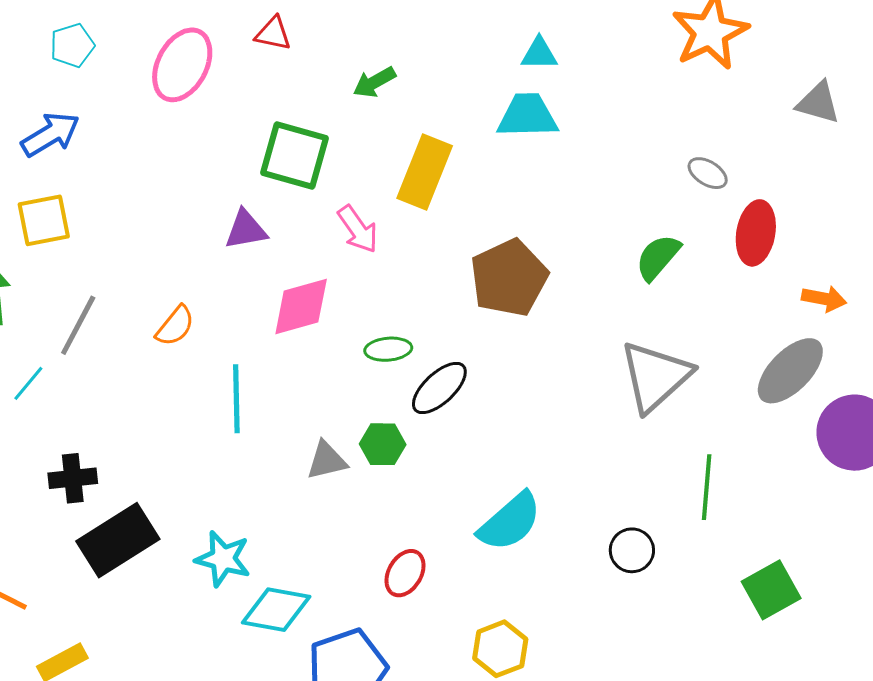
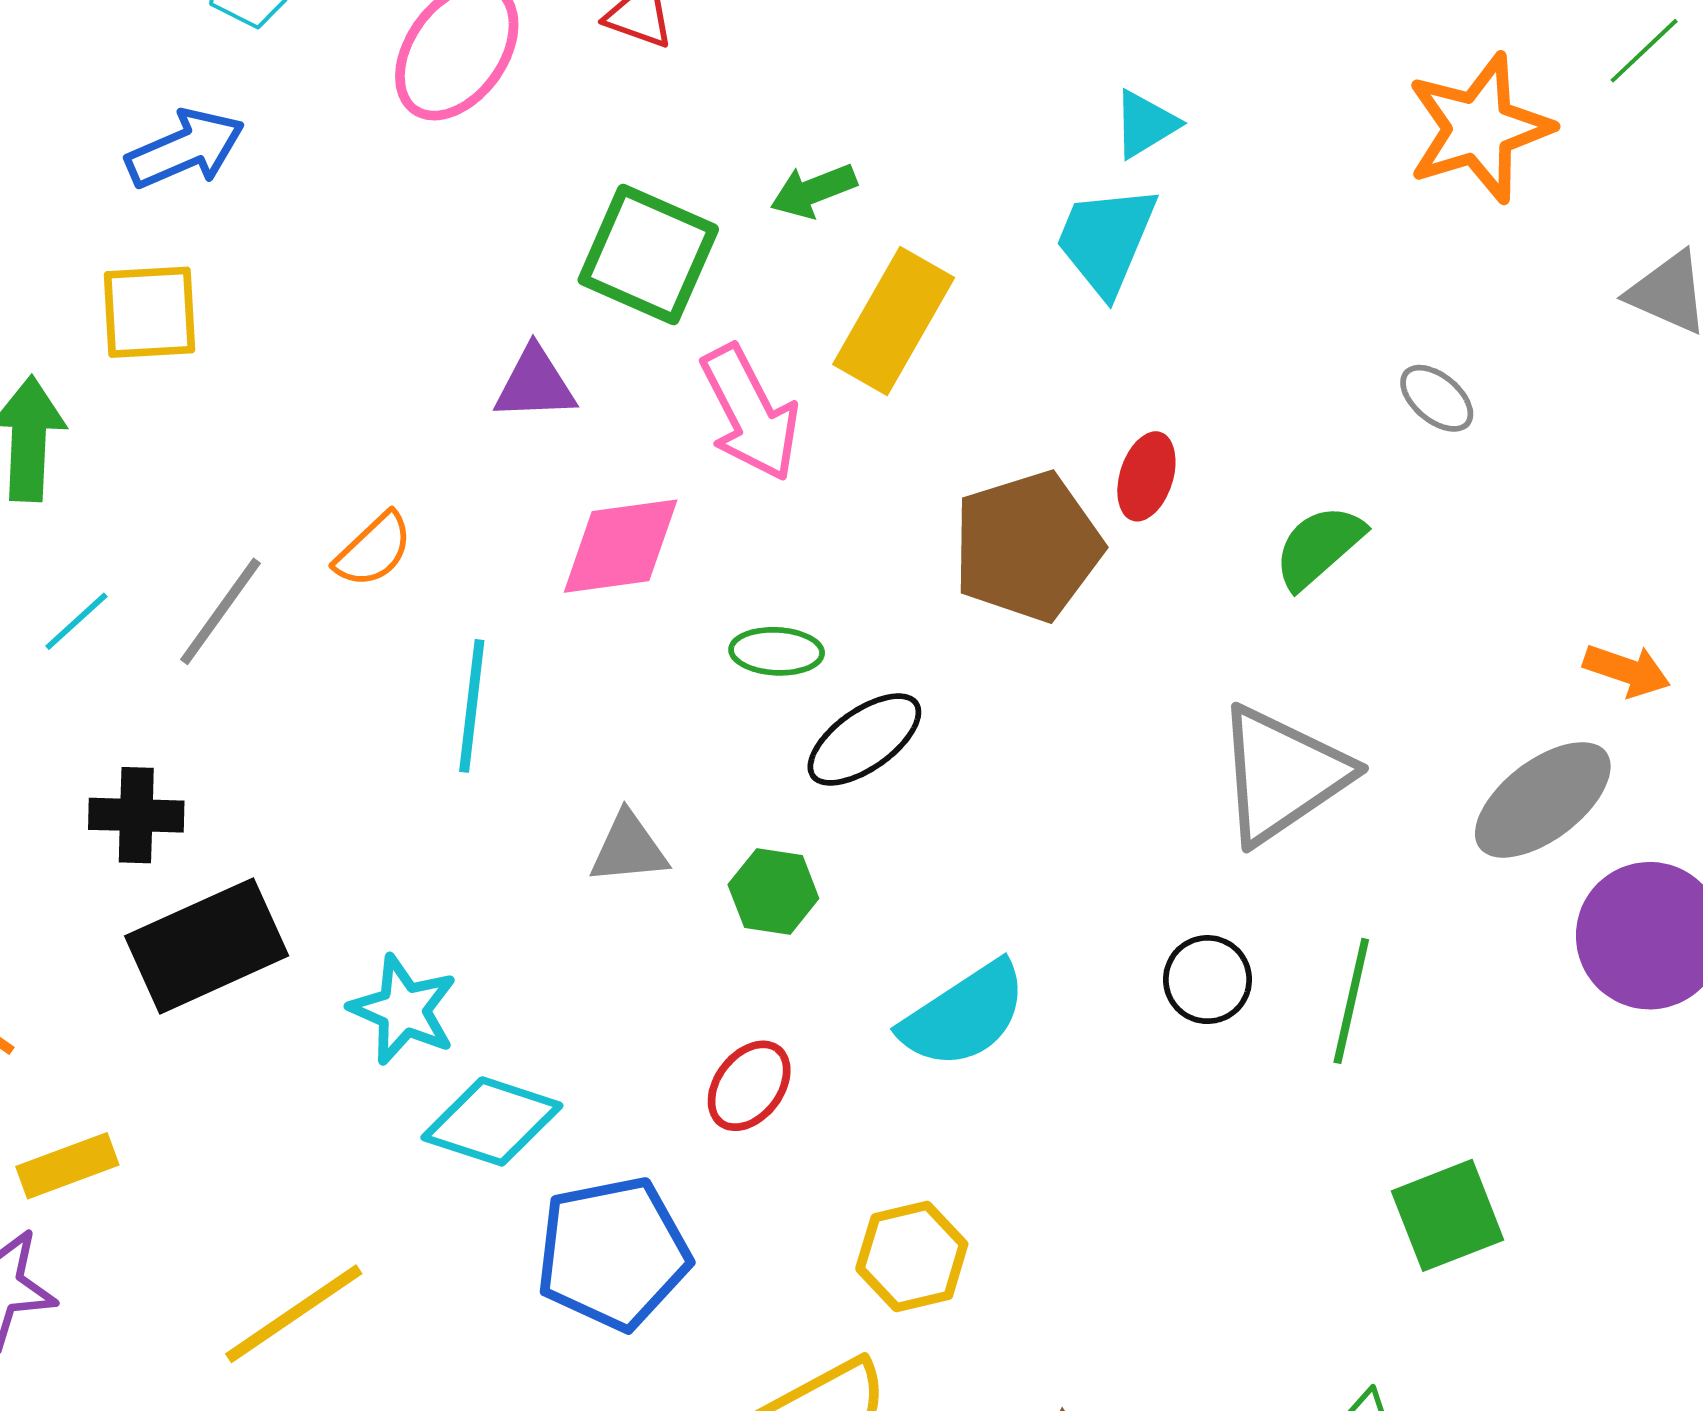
cyan triangle: (539, 54) -> (1145, 124), turned -39
green arrow: (374, 82) -> (813, 191), moved
cyan trapezoid: (527, 116) -> (1106, 240), turned -74
pink arrow: (358, 229) -> (750, 413), size x1.4
red ellipse: (756, 233) -> (1146, 476), moved, size x0.7
gray line: (78, 325) -> (221, 611), moved
green hexagon: (383, 444) -> (773, 892), moved
black circle: (632, 550) -> (1208, 980), moved

